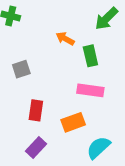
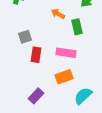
pink rectangle: (90, 90) -> (66, 53), moved
red rectangle: (36, 110) -> (36, 55), moved

